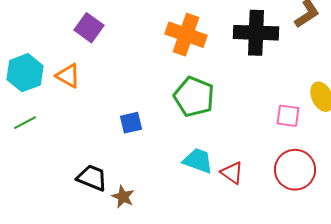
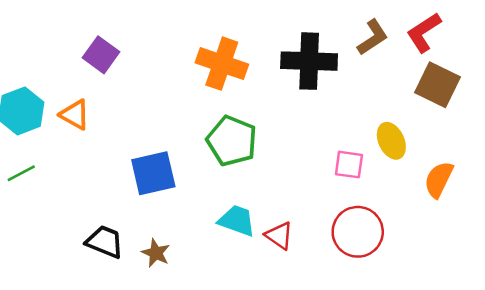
blue square: (131, 123) -> (153, 173), size x1.6
brown star: (123, 197) -> (156, 253), moved

